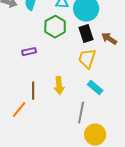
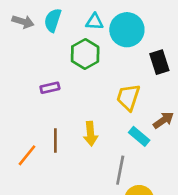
black rectangle: (86, 34) -> (159, 62), moved
brown arrow: (109, 39) -> (163, 120), moved, turned 112
orange line: (19, 110) -> (27, 155), moved

